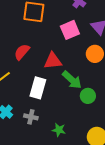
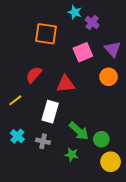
green arrow: (72, 80) -> (79, 131), moved
green circle: (88, 96) -> (101, 139), moved

